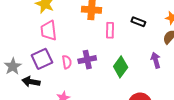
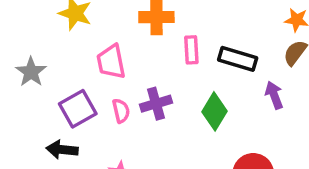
black rectangle: (138, 22) -> (238, 59), moved, size x1.5
pink trapezoid: (49, 31) -> (111, 62), moved
gray star: (13, 66) -> (31, 72), moved

